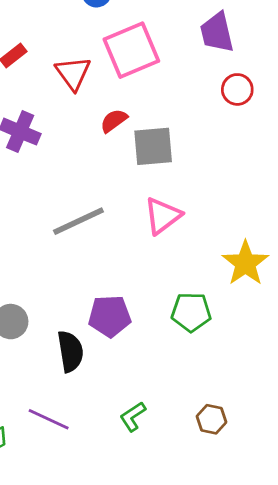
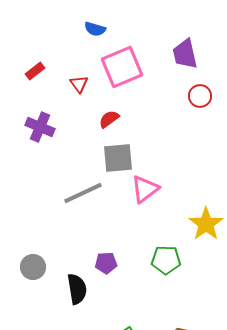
red triangle: (73, 73) -> (79, 84), size x0.7
gray square: (153, 146) -> (118, 158), moved
purple pentagon: (110, 316) -> (106, 263), size x0.7

